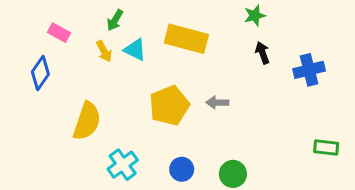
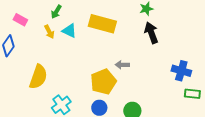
black arrow: (262, 53) -> (151, 33), size x1.5
blue cross: (309, 70) -> (181, 71), moved, turned 30
yellow pentagon: (169, 106) -> (103, 82), moved

